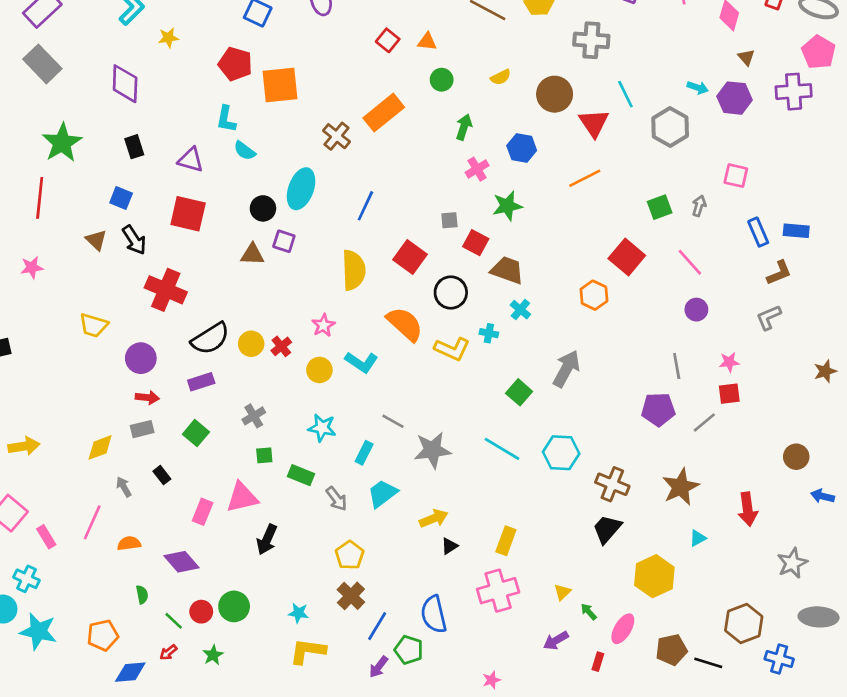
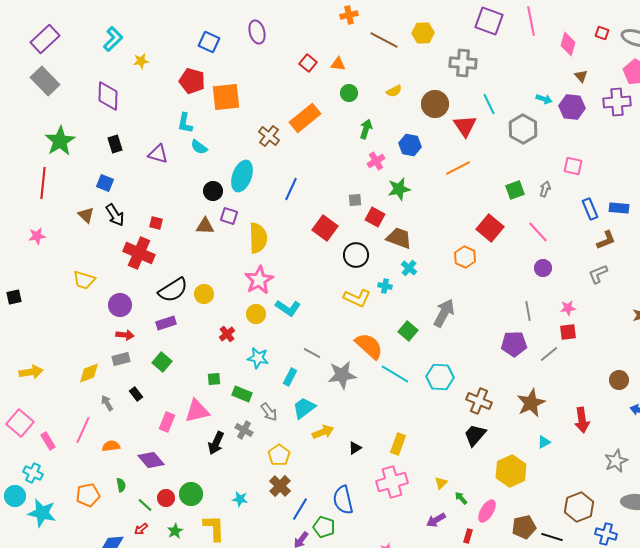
red square: (188, 214) -> (156, 223), moved, size x0.5
yellow semicircle: (354, 270) -> (258, 238), moved
orange semicircle: (405, 324) -> (369, 346), moved
pink star: (323, 325) -> (259, 280), size x1.6
red cross: (281, 346) -> (227, 334), moved
gray cross: (254, 416) -> (244, 430), moved, turned -30
yellow arrow: (434, 518) -> (323, 432), moved
orange pentagon: (103, 635) -> (88, 495), moved
yellow L-shape: (308, 651) -> (214, 528), moved, turned 80

